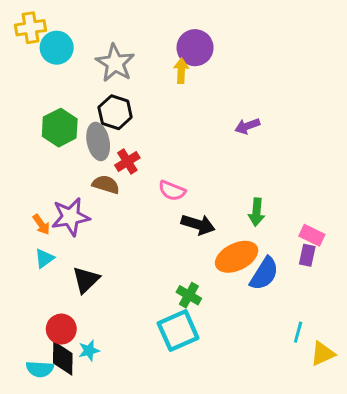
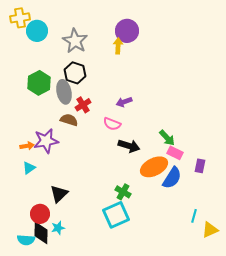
purple arrow: (247, 126) -> (124, 102), moved
green arrow: (257, 212) -> (167, 138), turned -48
orange arrow: (41, 224) -> (27, 146), turned -64
pink rectangle: (312, 235) -> (175, 153), moved
black triangle: (86, 280) -> (59, 194), moved

